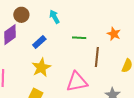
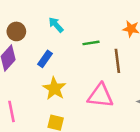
pink triangle: (77, 82) -> (100, 96), turned 30

